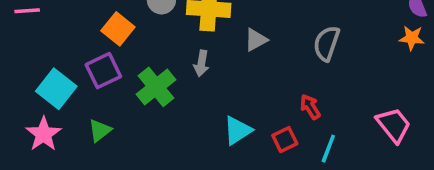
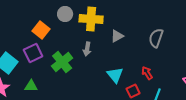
green triangle: (100, 130) -> (31, 86), turned 40
cyan triangle: (238, 130) -> (115, 75), moved, turned -36

